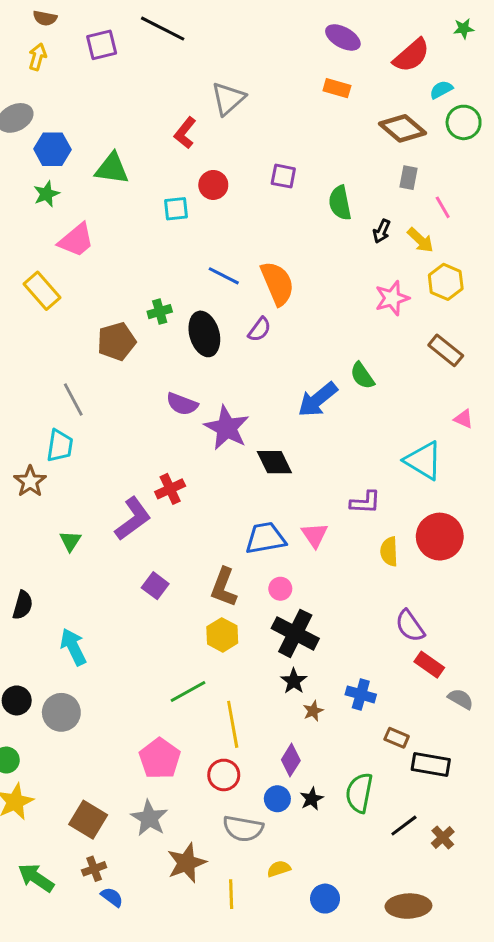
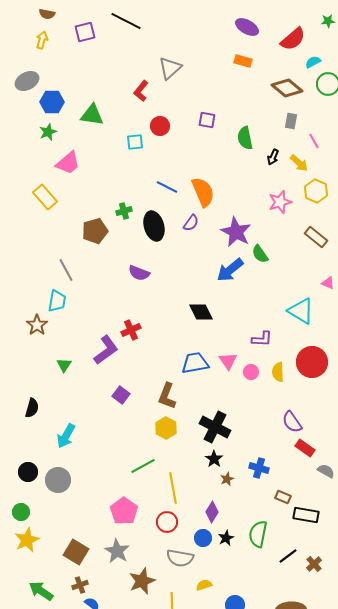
purple star: (227, 428) -> (236, 232), moved
pink circle: (280, 589) -> (251, 372), moved
cyan arrow: (73, 647) -> (66, 436), turned -125

